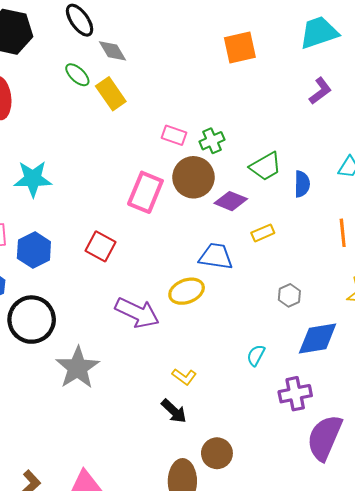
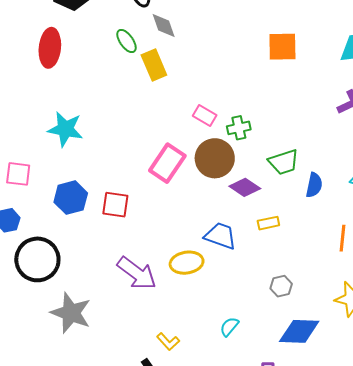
red square: (101, 246) -> (115, 205), turned -32
blue hexagon: (34, 250) -> (71, 198), moved
cyan semicircle: (256, 355) -> (229, 327), moved
gray star: (78, 368) -> (71, 313), turned -30

